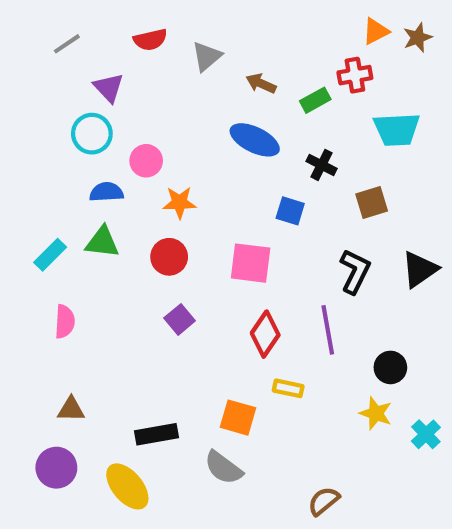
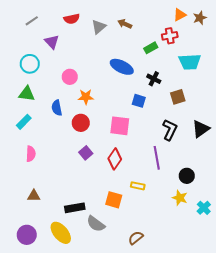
brown arrow: (261, 84) -> (125, 24), moved
cyan circle: (92, 134) -> (30, 64), moved
blue semicircle: (106, 192) -> (57, 108), moved, turned -98
green triangle: (102, 242) -> (27, 94), moved
red diamond: (265, 334) -> (115, 159), moved
purple circle: (56, 468) -> (27, 235), moved
gray semicircle: (223, 468) -> (96, 224), moved
brown semicircle: (324, 501) -> (136, 238), moved

